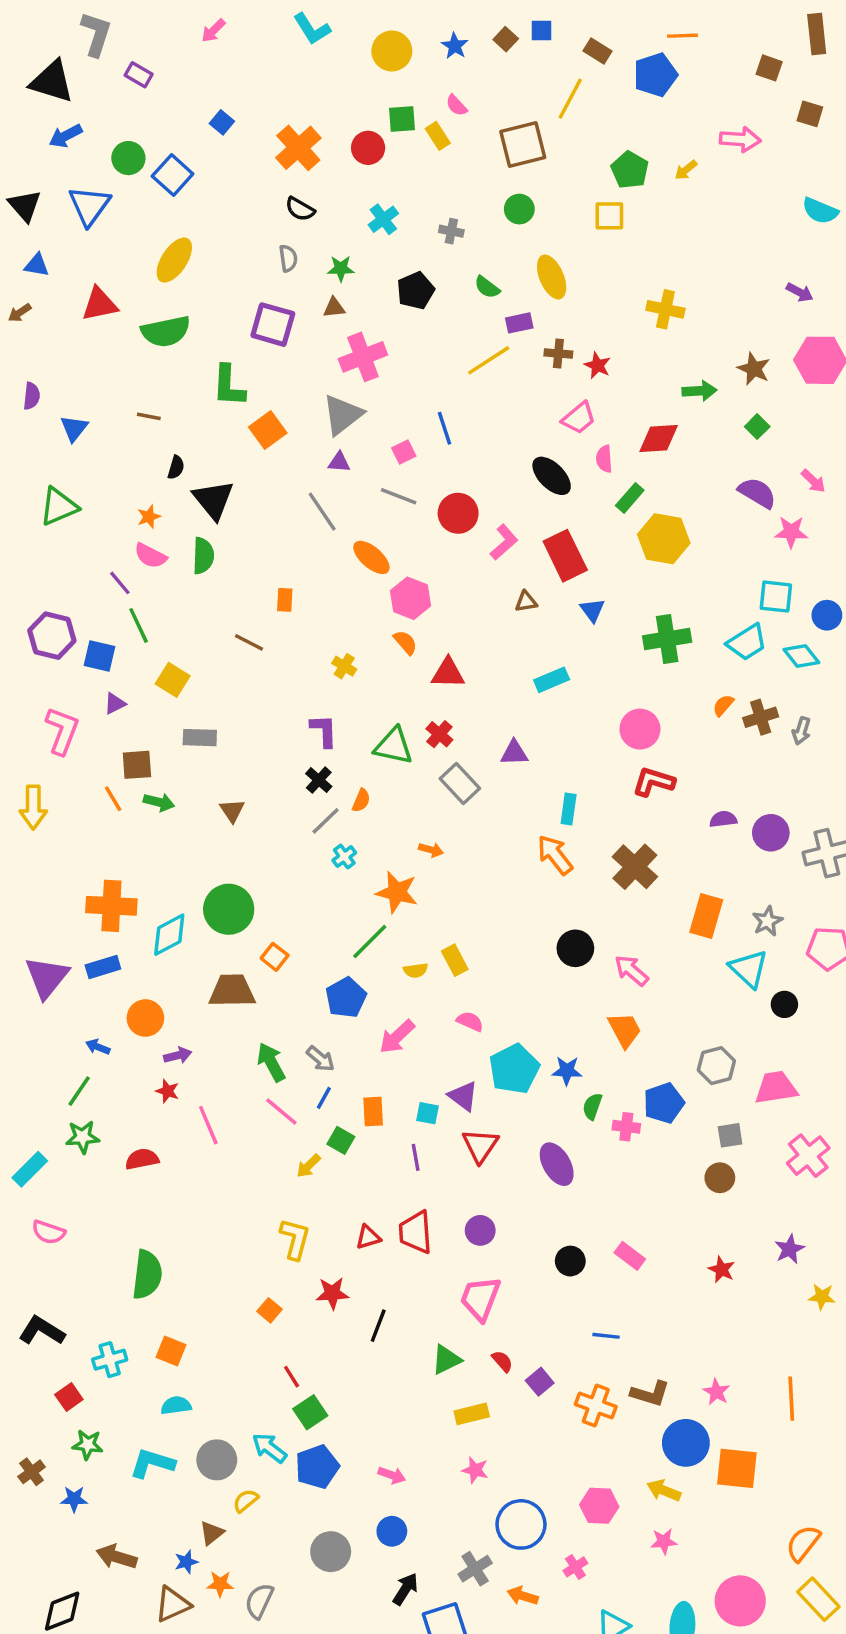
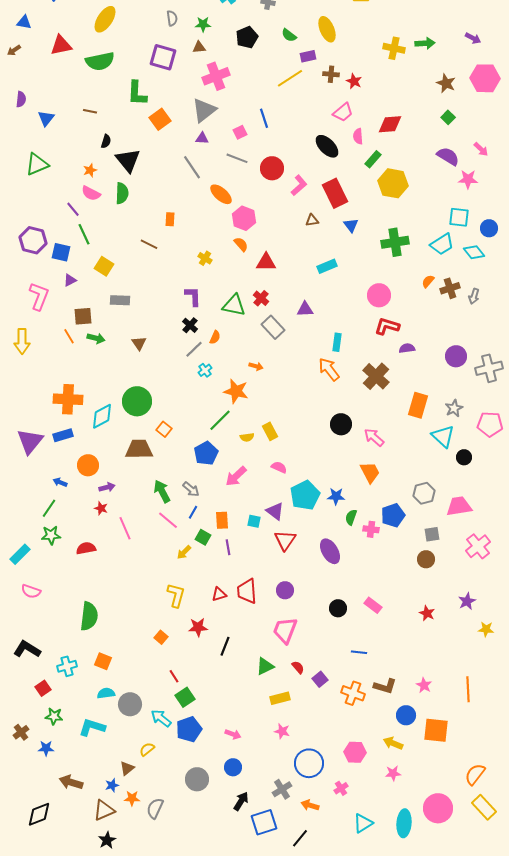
green arrow: (699, 391) -> (425, 43), moved
purple semicircle: (723, 819) -> (407, 348), moved
purple line: (416, 1157) -> (228, 547), moved
blue circle: (686, 1443) -> (406, 715), size x0.7
gray circle: (217, 1460) -> (130, 704), moved

